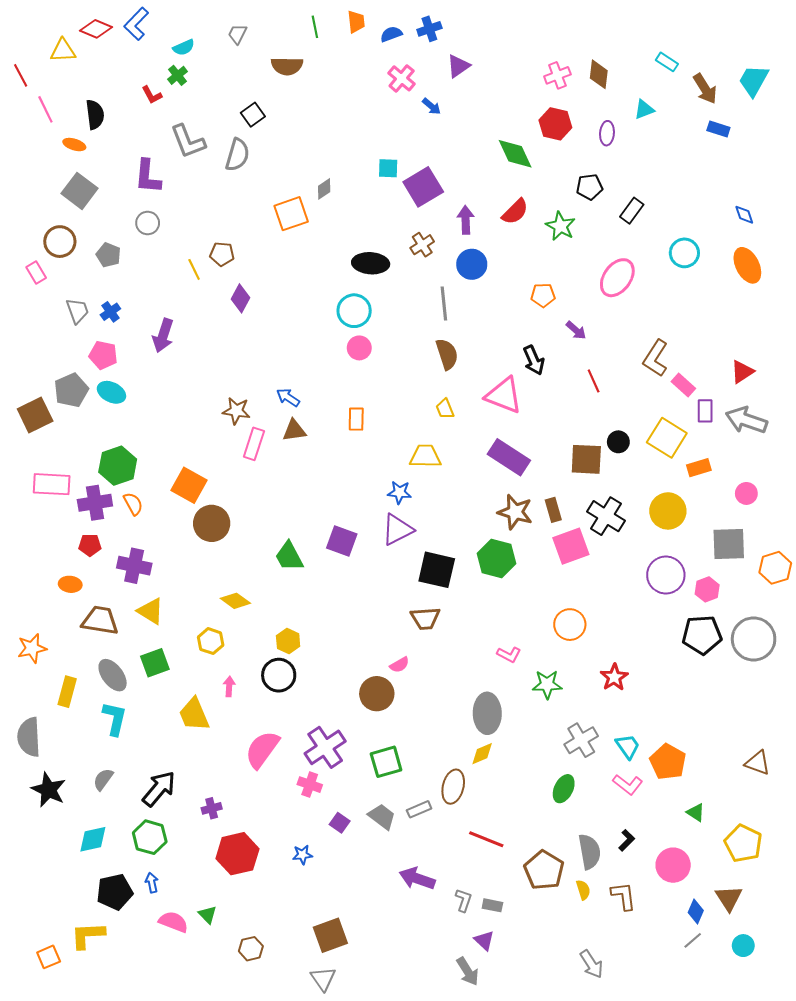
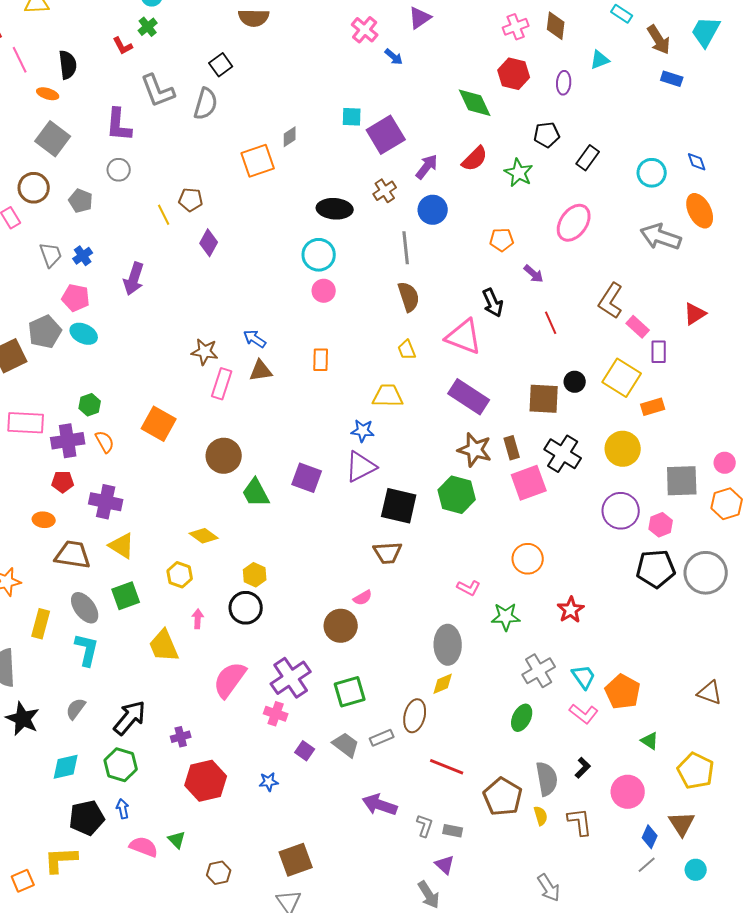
purple arrow: (466, 220) -> (427, 167), turned 40
cyan circle: (684, 253) -> (652, 173), moved
gray arrow: (746, 420) -> (661, 237), moved
green hexagon: (118, 466) -> (90, 405), size x0.6
pink circle: (746, 493) -> (725, 463), moved
brown circle: (212, 523) -> (224, 456), moved

